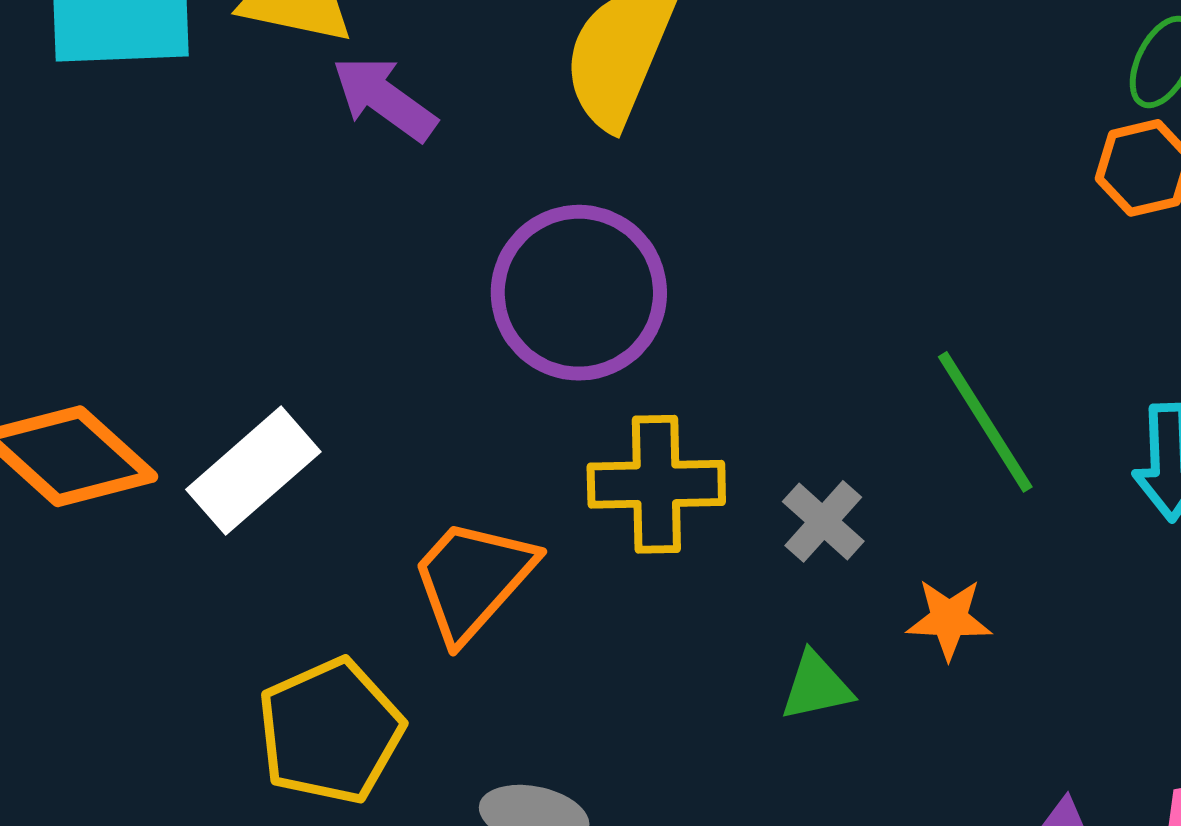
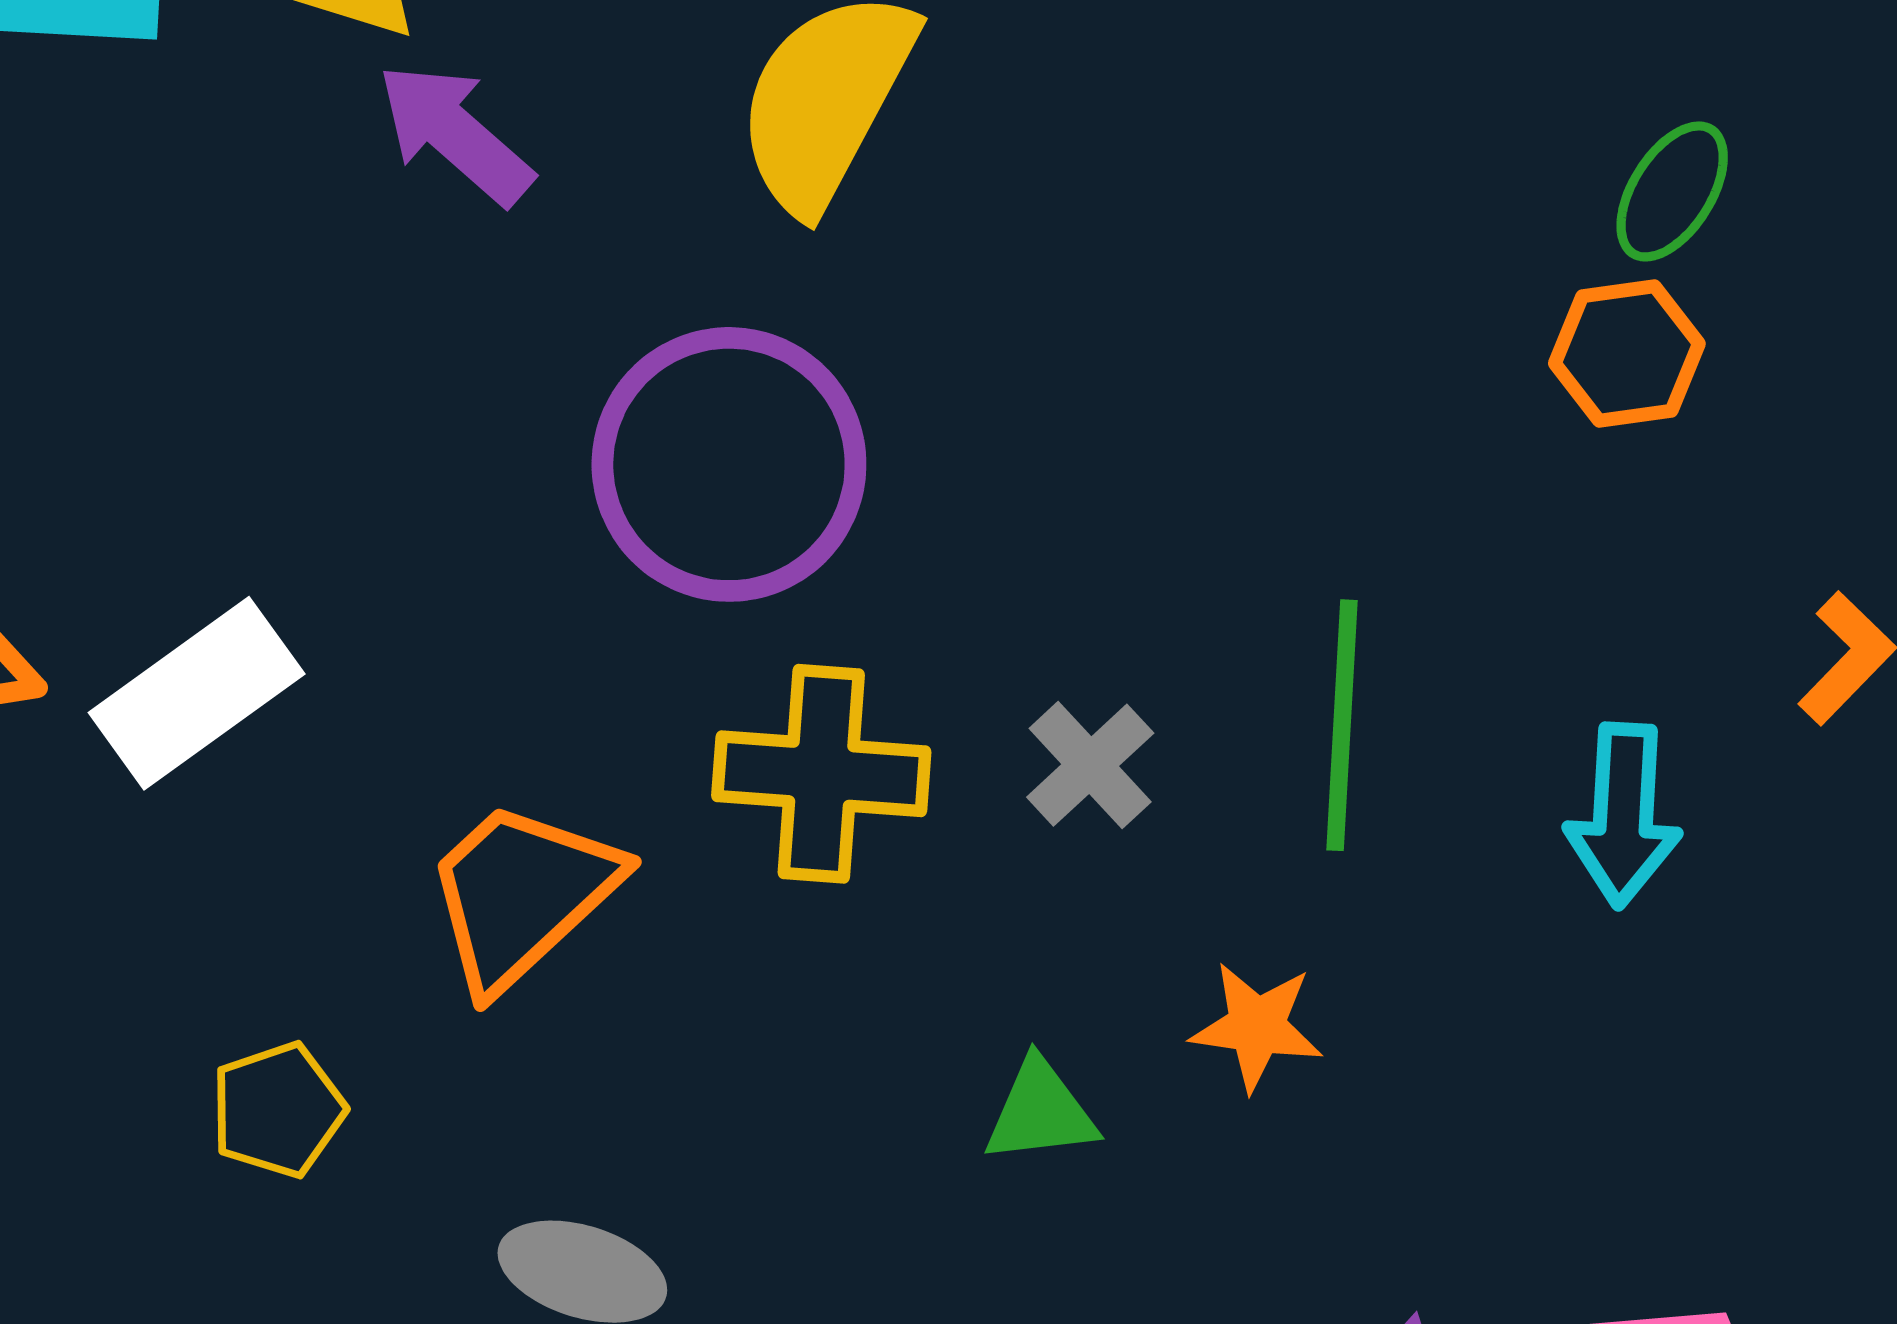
green line: (985, 422) -> (1342, 725), turned 30
gray cross: (823, 521) -> (1090, 765), moved
yellow pentagon: (330, 731) -> (278, 1110), size x0.6

